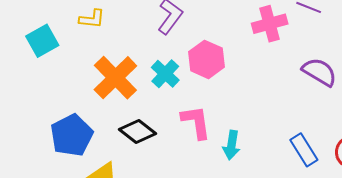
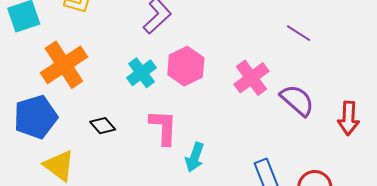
pink cross: (270, 24) -> (251, 78), moved, turned -32
orange cross: (115, 78) -> (64, 65), moved
black diamond: (138, 131) -> (103, 126), size x0.7

